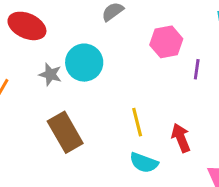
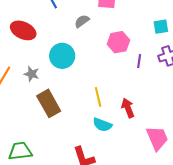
gray star: (50, 75) -> (32, 74), moved

